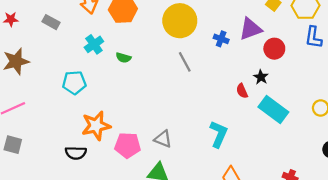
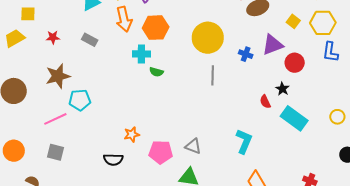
cyan cross: (94, 44) -> (141, 54), moved, turned 36
gray line: (185, 62) -> (213, 75), turned 30
cyan pentagon: (74, 83) -> (80, 100), moved
orange star: (96, 126) -> (132, 134), size x0.6

